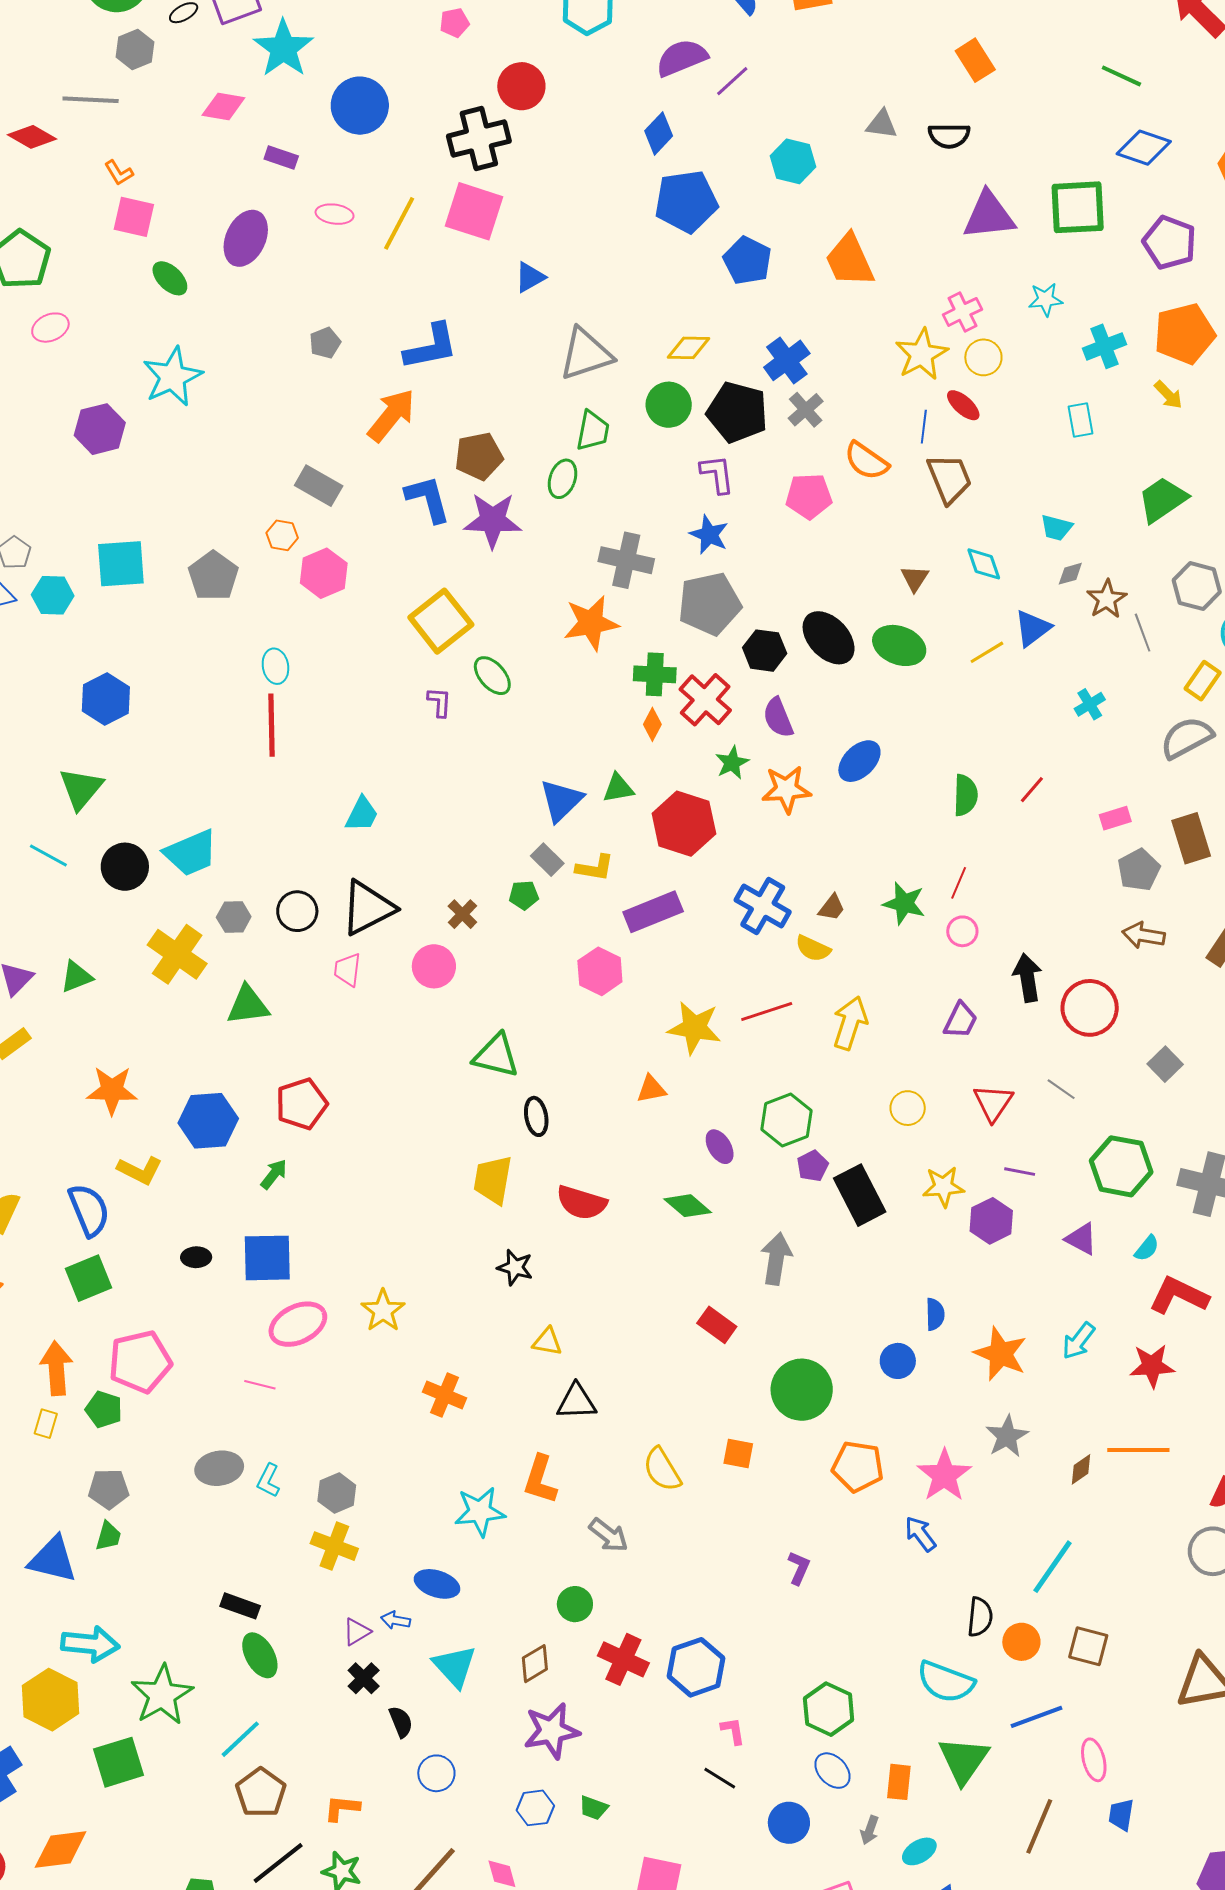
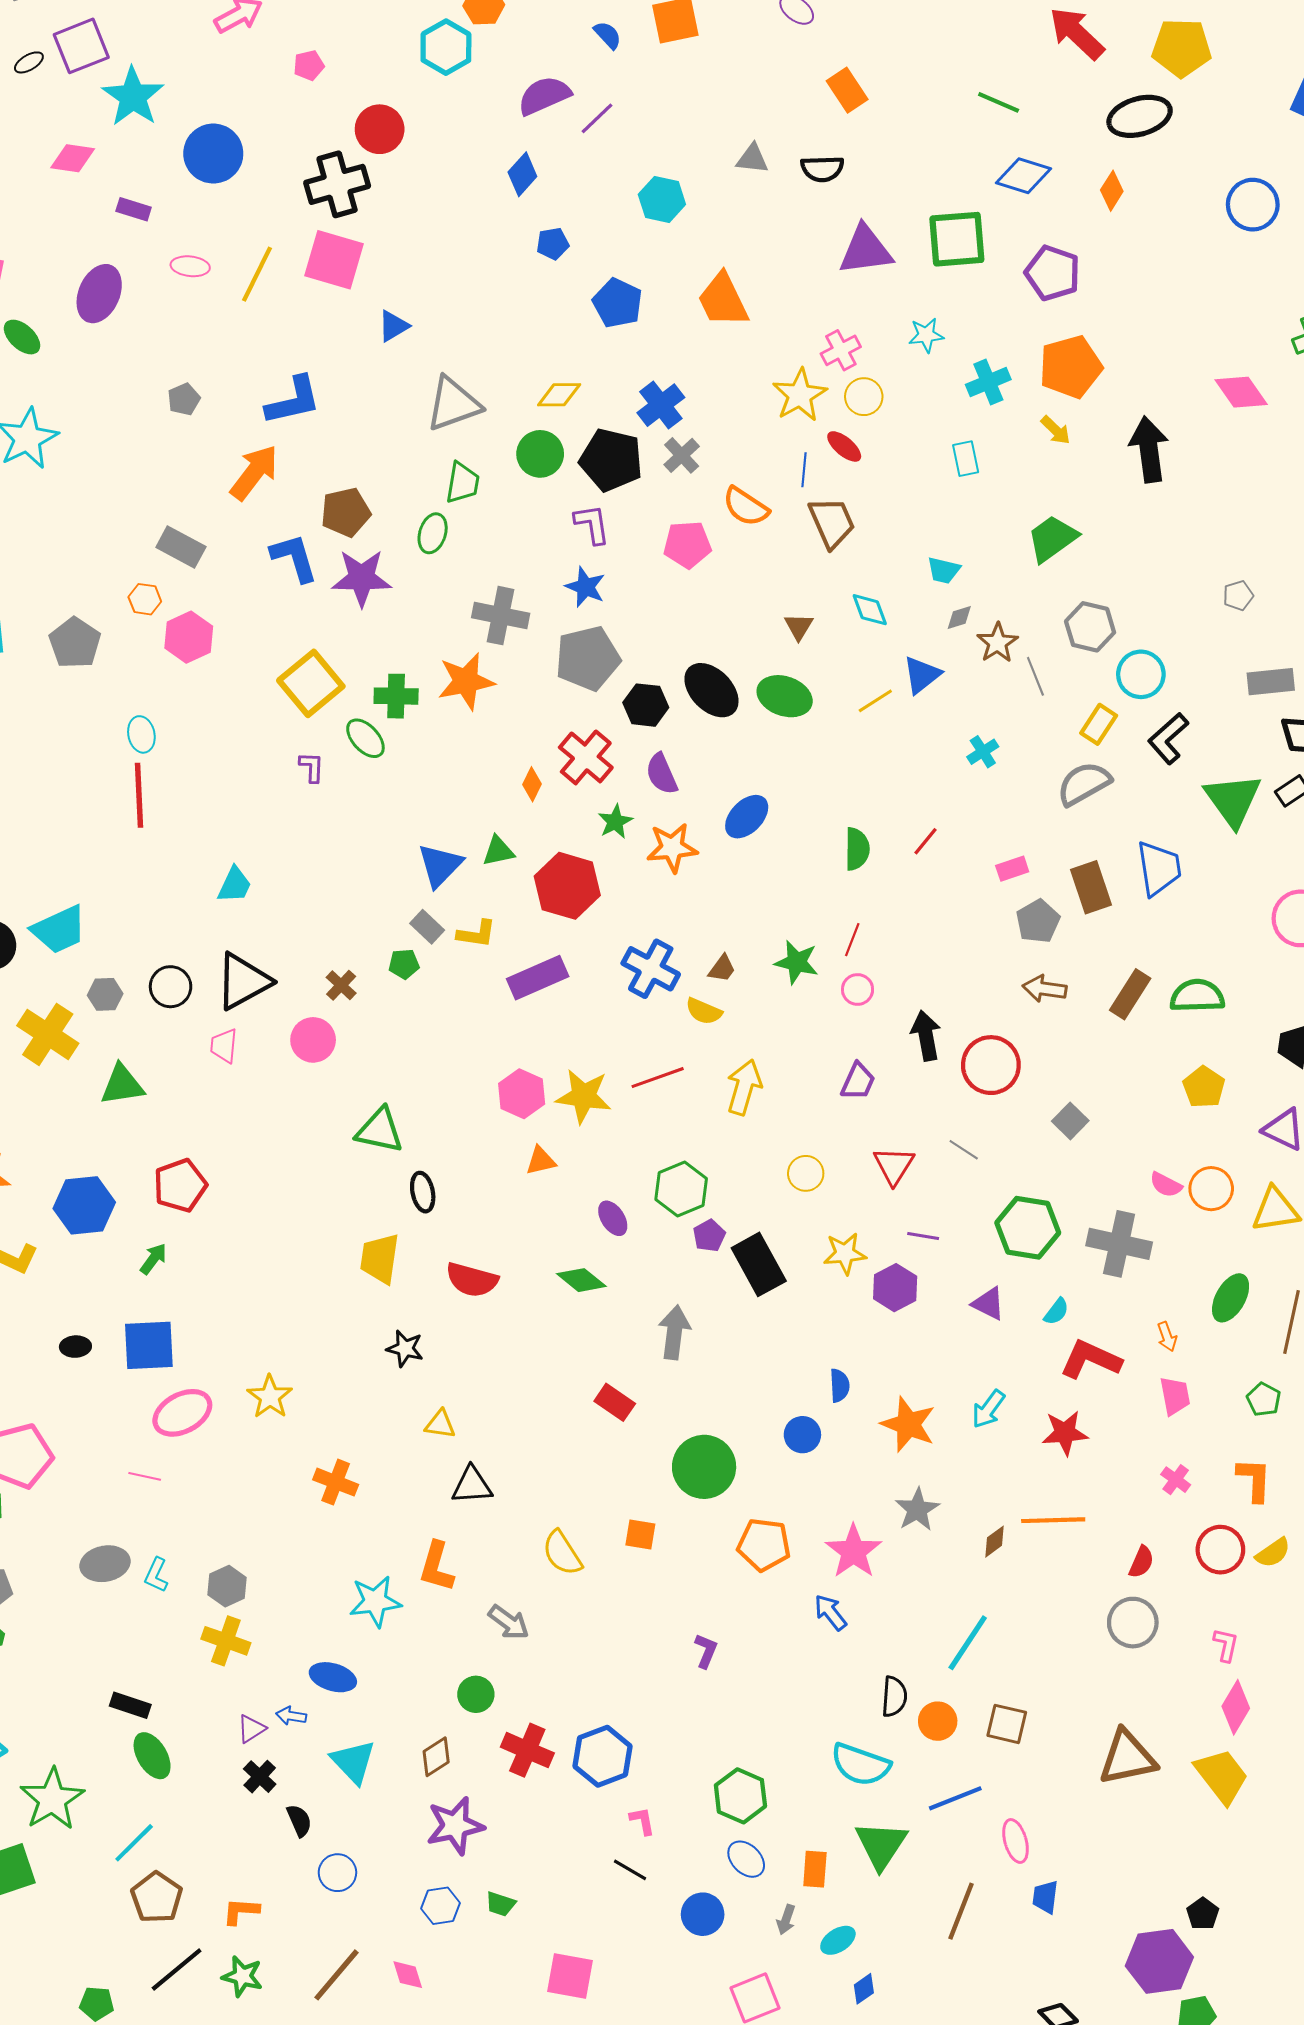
blue pentagon: (686, 201) -> (553, 244), size x0.5
green cross: (655, 674) -> (396, 696), moved
pink hexagon: (600, 971) -> (522, 1094), moved

